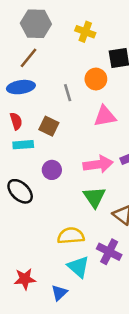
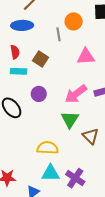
orange circle: (96, 79) -> (74, 21), moved
pink arrow: (98, 164) -> (76, 94), turned 145
purple cross: (109, 252) -> (75, 178), moved
cyan triangle: (78, 267) -> (51, 173), turned -48

